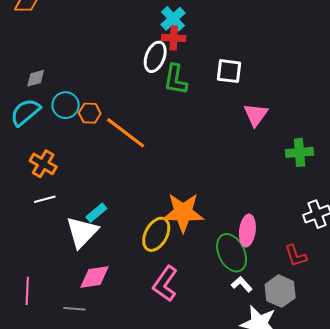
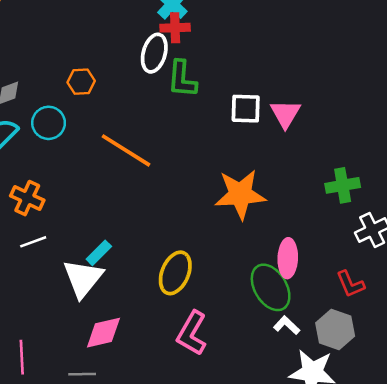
white square: (229, 71) -> (246, 109), moved
orange hexagon: (90, 113) -> (81, 82), moved
green cross: (299, 152) -> (343, 185), moved
orange star: (183, 212) -> (240, 194), moved

